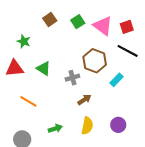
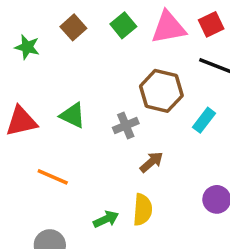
pink triangle: (103, 26) -> (168, 27), turned -40
green star: (24, 41) -> (27, 47), moved
yellow semicircle: (87, 126) -> (143, 210), moved

